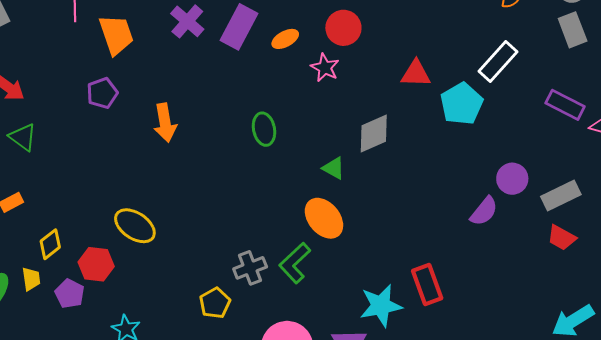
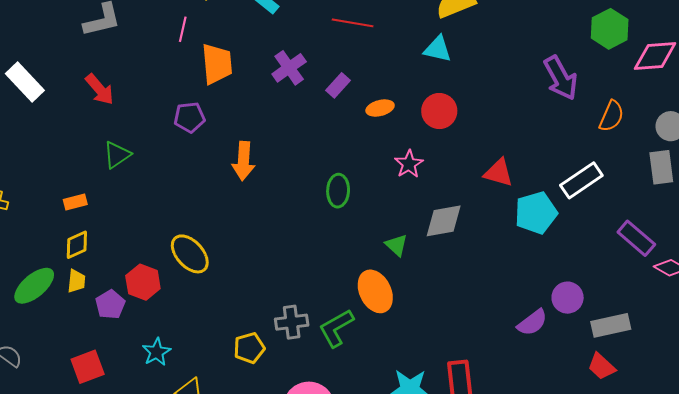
purple rectangle: (239, 27) -> (338, 85), size x0.6
pink star: (325, 68) -> (409, 164), moved
green triangle: (23, 137) -> (117, 155), moved, turned 36
yellow diamond: (50, 244) -> (77, 245), moved

